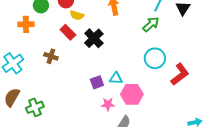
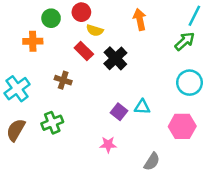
purple square: (97, 82) -> (119, 112), turned -32
pink hexagon: (132, 94) -> (182, 126), moved
pink star: (108, 104) -> (108, 145), moved
green cross: (35, 107) -> (52, 123), moved

